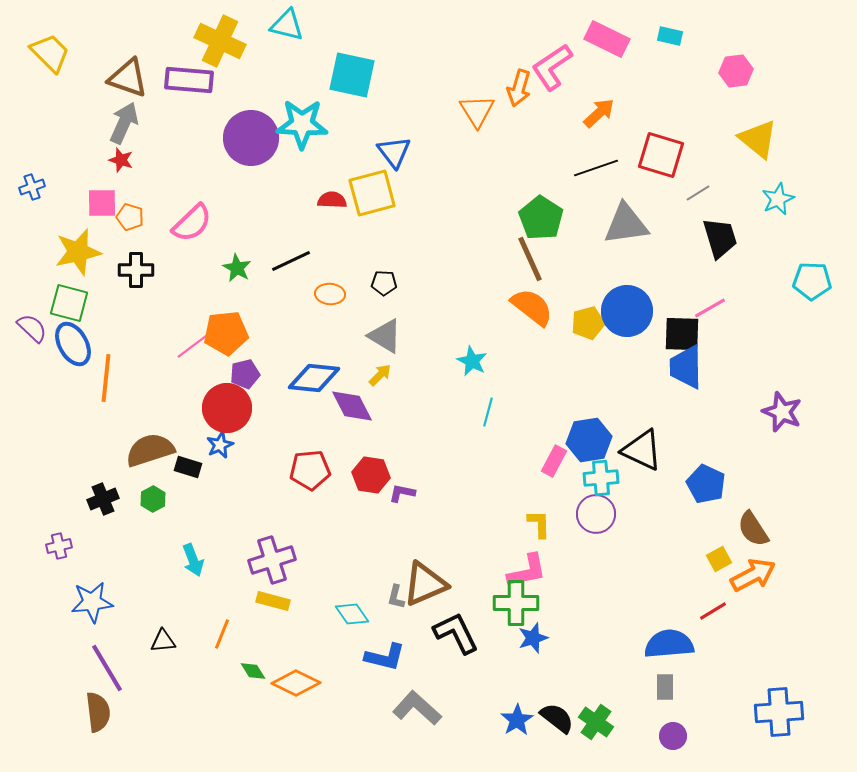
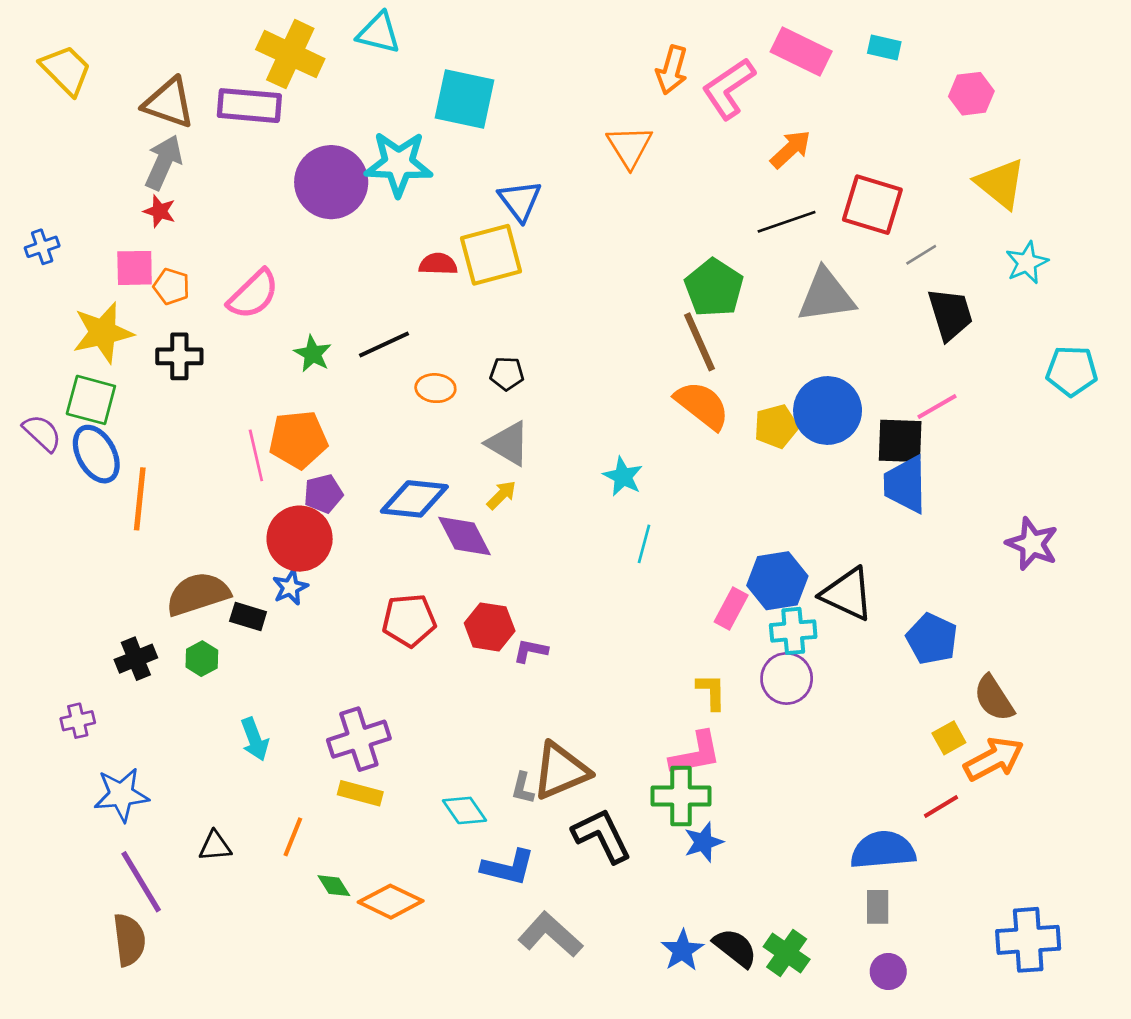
orange arrow: (519, 88) -> (672, 70), moved
pink line: (194, 345) -> (256, 455), turned -66

